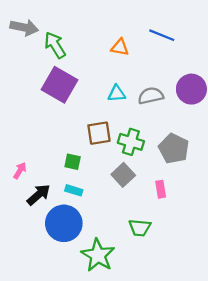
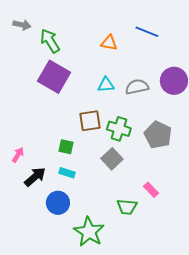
gray arrow: (24, 27) -> (22, 25), size x0.7
pink rectangle: (161, 189) -> (151, 190), moved, turned -35
blue circle: (64, 223) -> (58, 203), size x0.7

